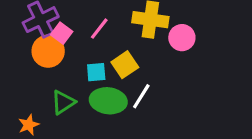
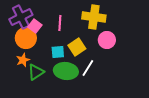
pink line: (99, 29) -> (60, 23), turned -35
pink circle: (182, 38) -> (107, 40), moved
orange star: (29, 125) -> (23, 60), moved

